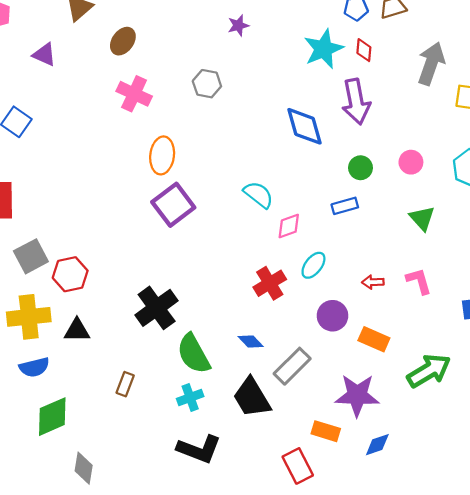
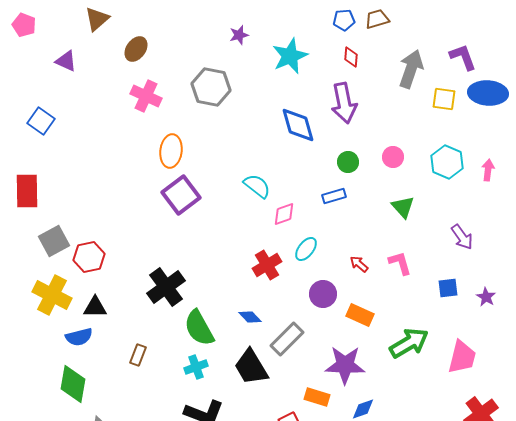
cyan star: (324, 49) -> (290, 56), moved
gray hexagon: (207, 84) -> (211, 87), size x1.5
red arrow: (373, 282) -> (359, 264), turned 42
yellow cross: (29, 317) -> (52, 295), turned 33
blue semicircle: (34, 367) -> (79, 337), moved
green diamond: (52, 417) -> (73, 384), turned -57

